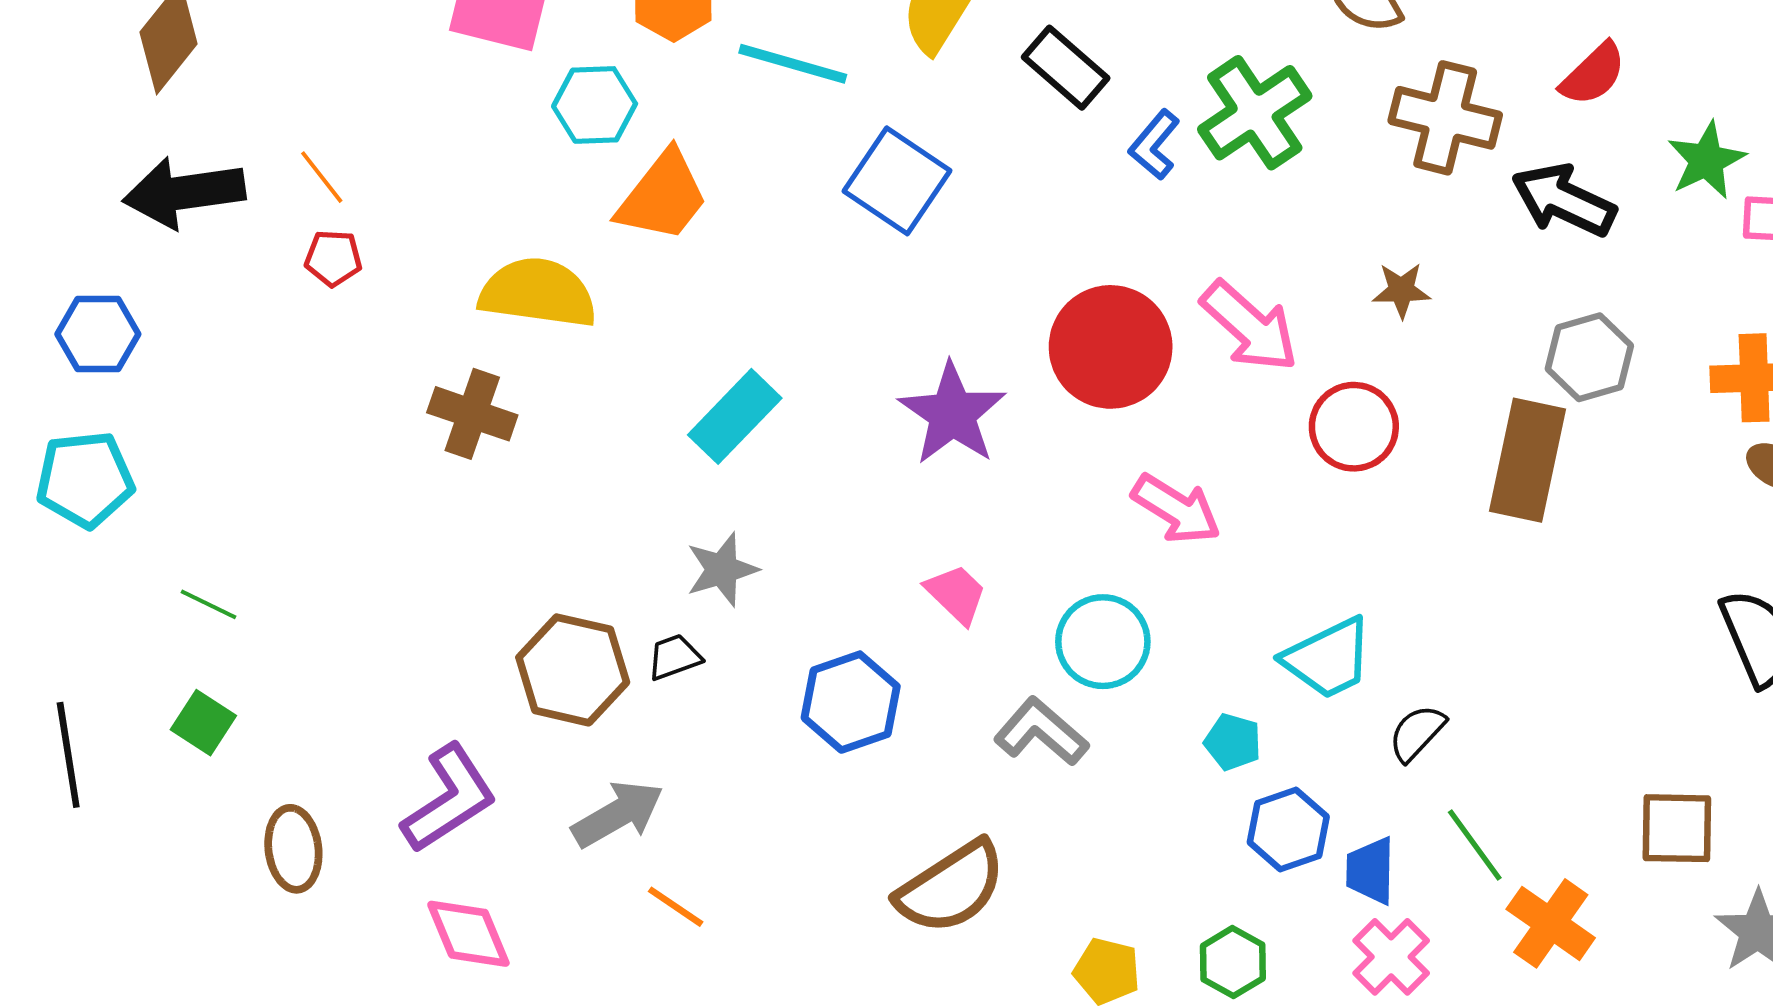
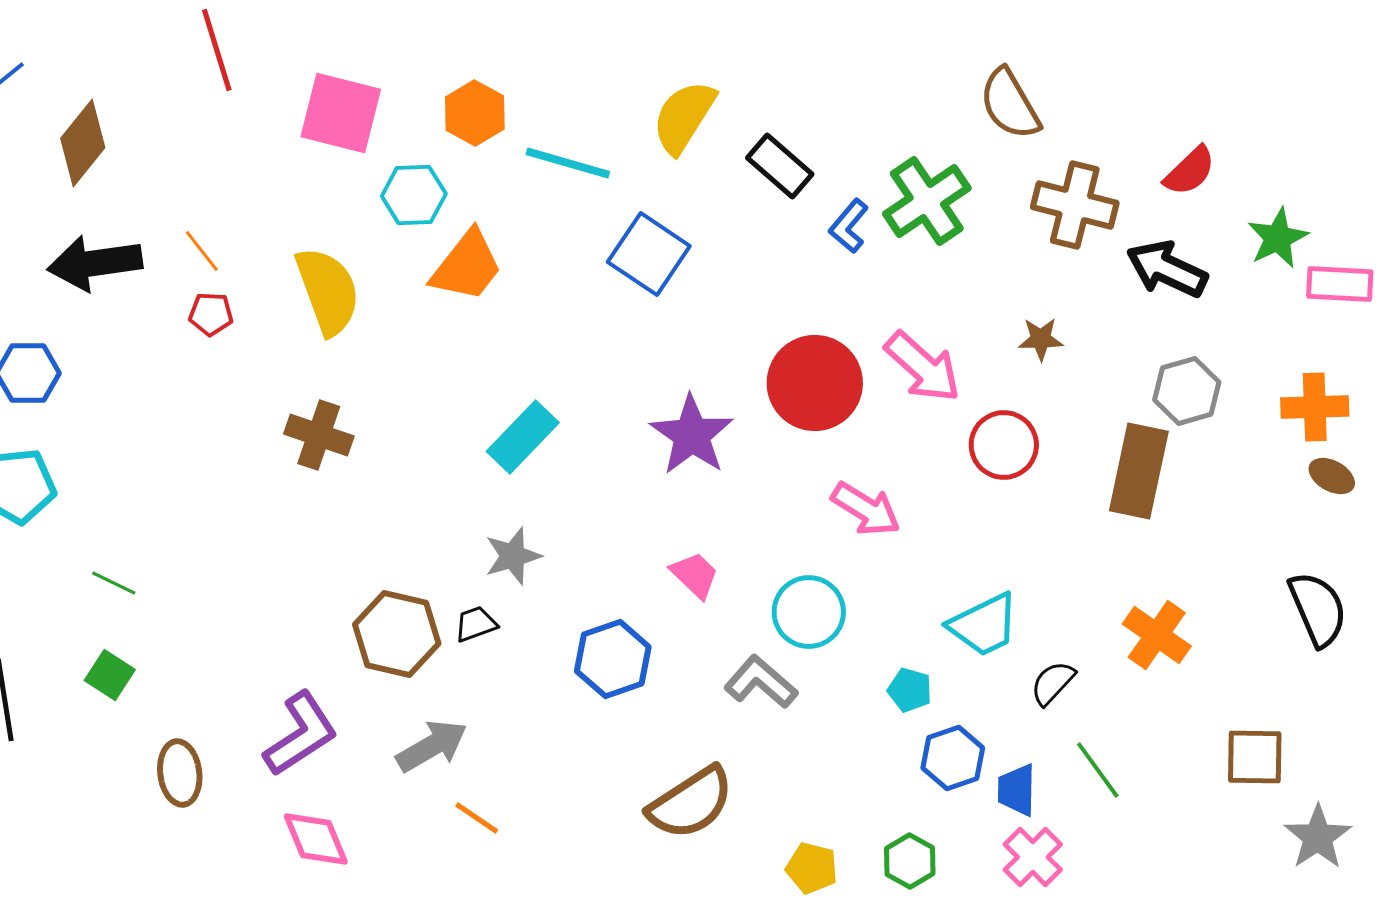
yellow semicircle: (538, 293) -> (328, 291), moved, turned 62
orange cross: (1551, 923) -> (1157, 635), moved

